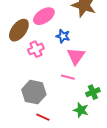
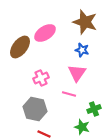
blue star: (63, 36) -> (82, 50), moved
pink cross: (36, 49) -> (41, 78), moved

